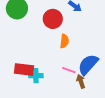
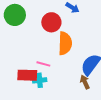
orange semicircle: (64, 41) -> (65, 43), size x1.6
pink line: (69, 70) -> (43, 64), moved

